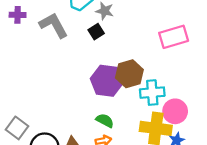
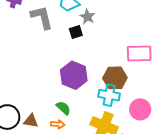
brown hexagon: (129, 74) -> (115, 78), moved
pink circle: (175, 111) -> (140, 109), moved

